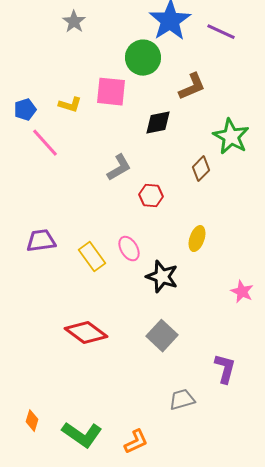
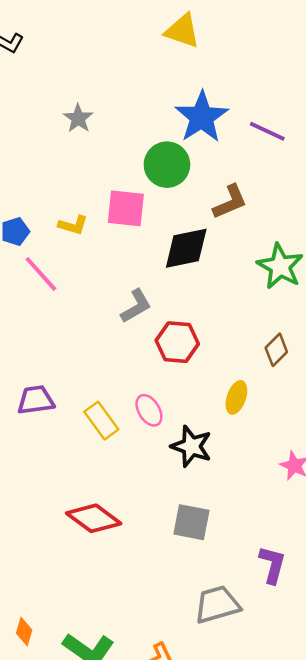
black diamond: (158, 123) -> (186, 248), size x1.4
brown diamond: (201, 169) -> (276, 350), moved
red hexagon: (151, 196) -> (177, 342), size x1.4
gray square: (162, 336) -> (191, 522), turned -32
gray trapezoid: (182, 400) -> (217, 605), size x1.4

